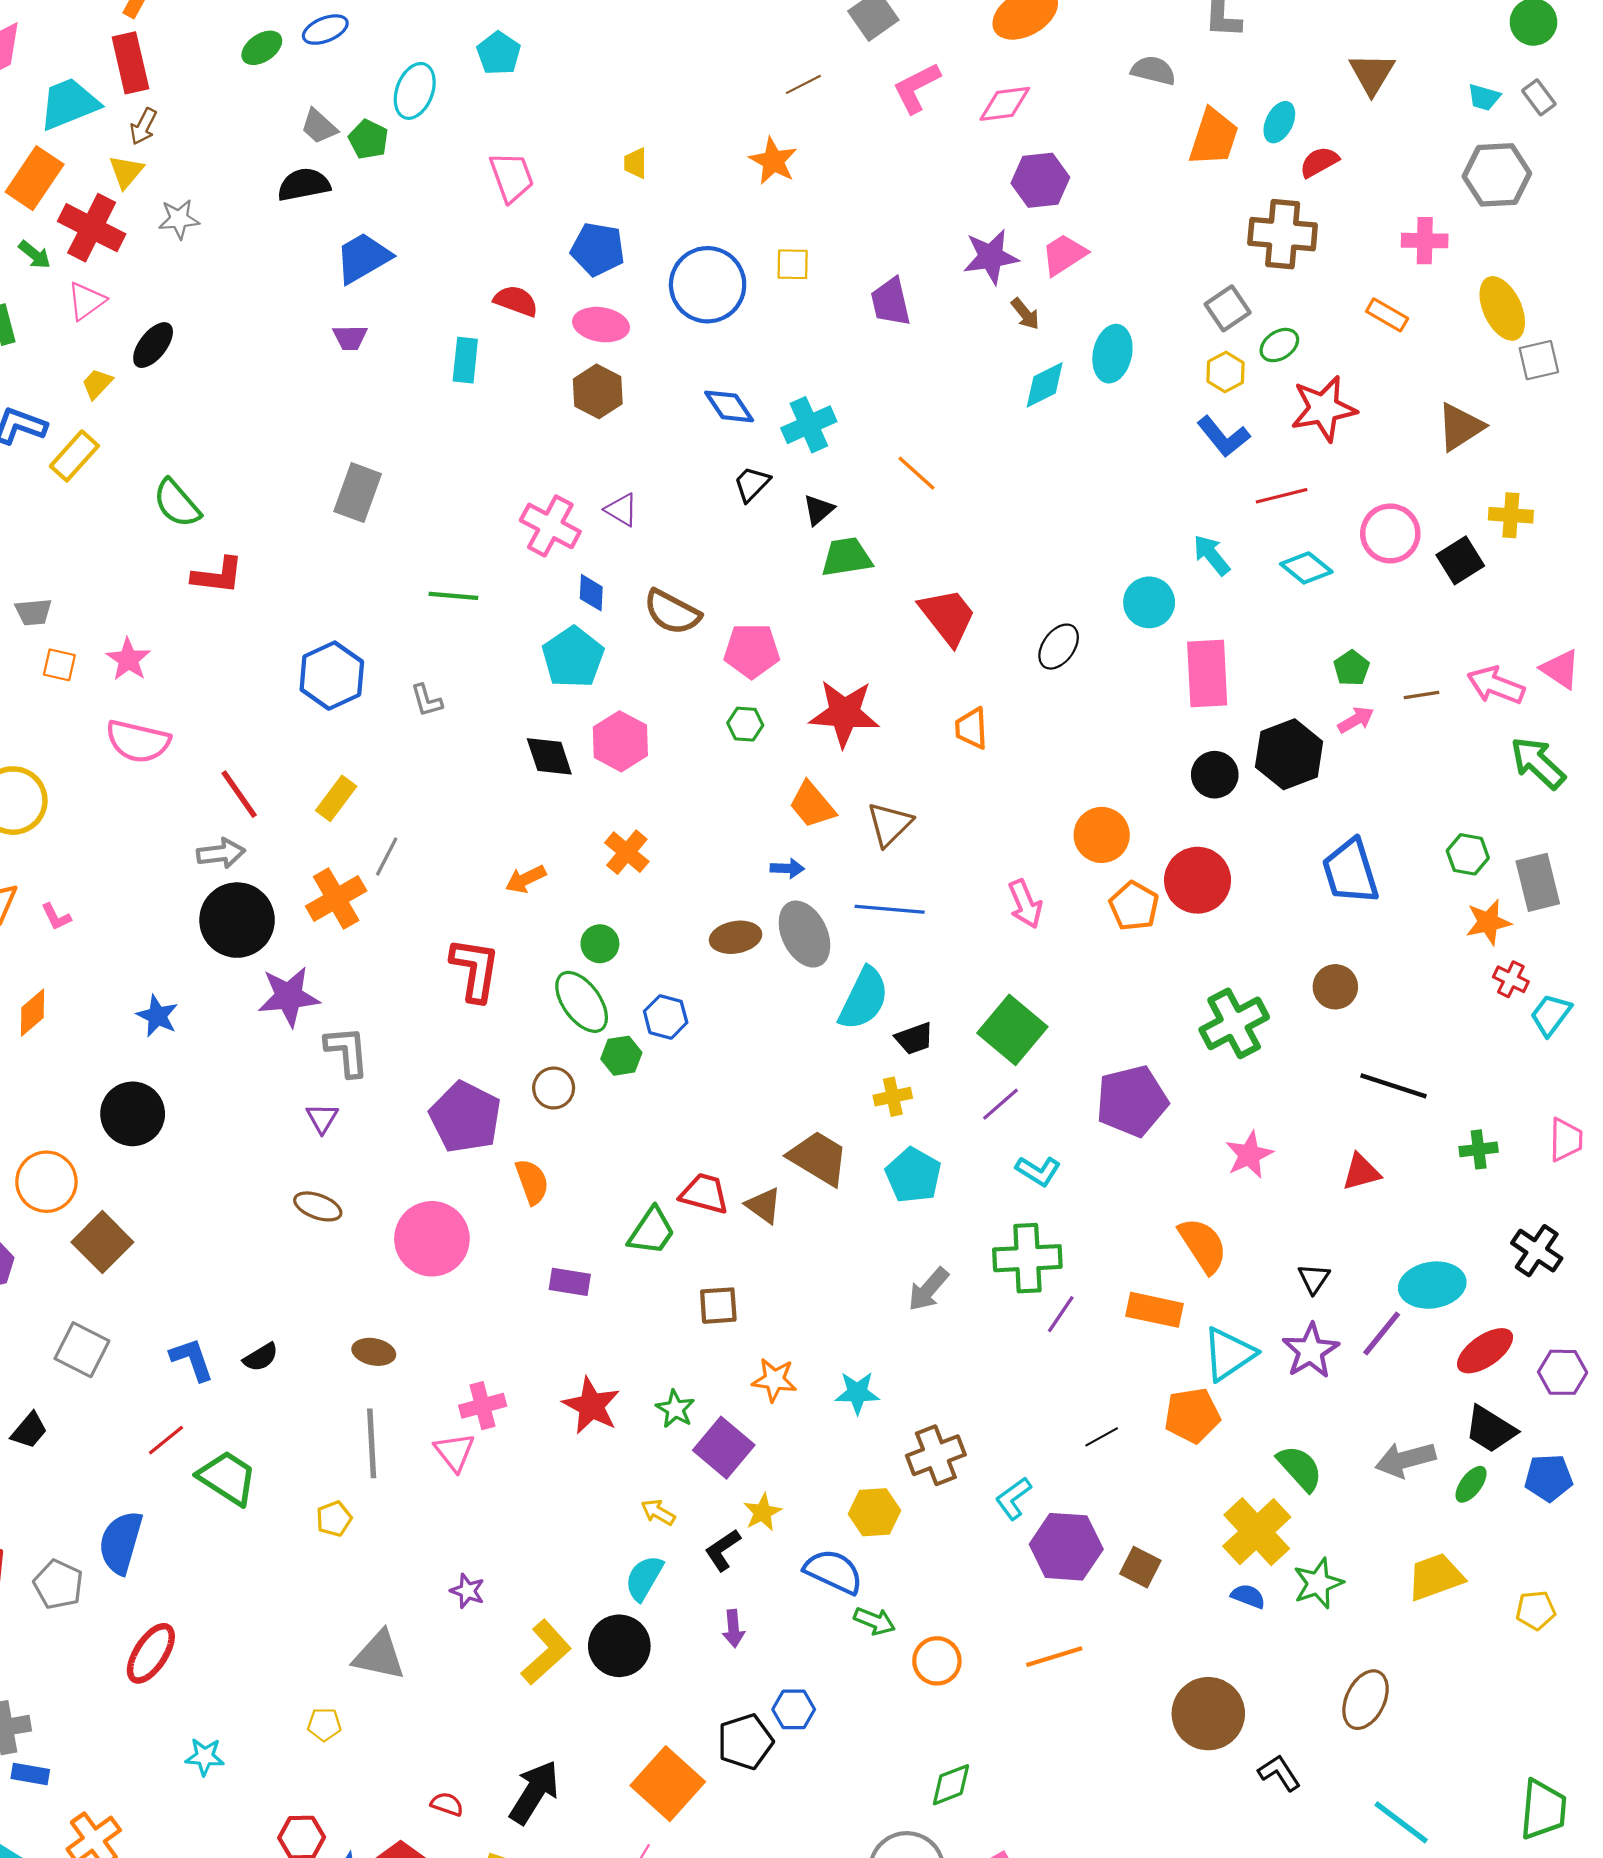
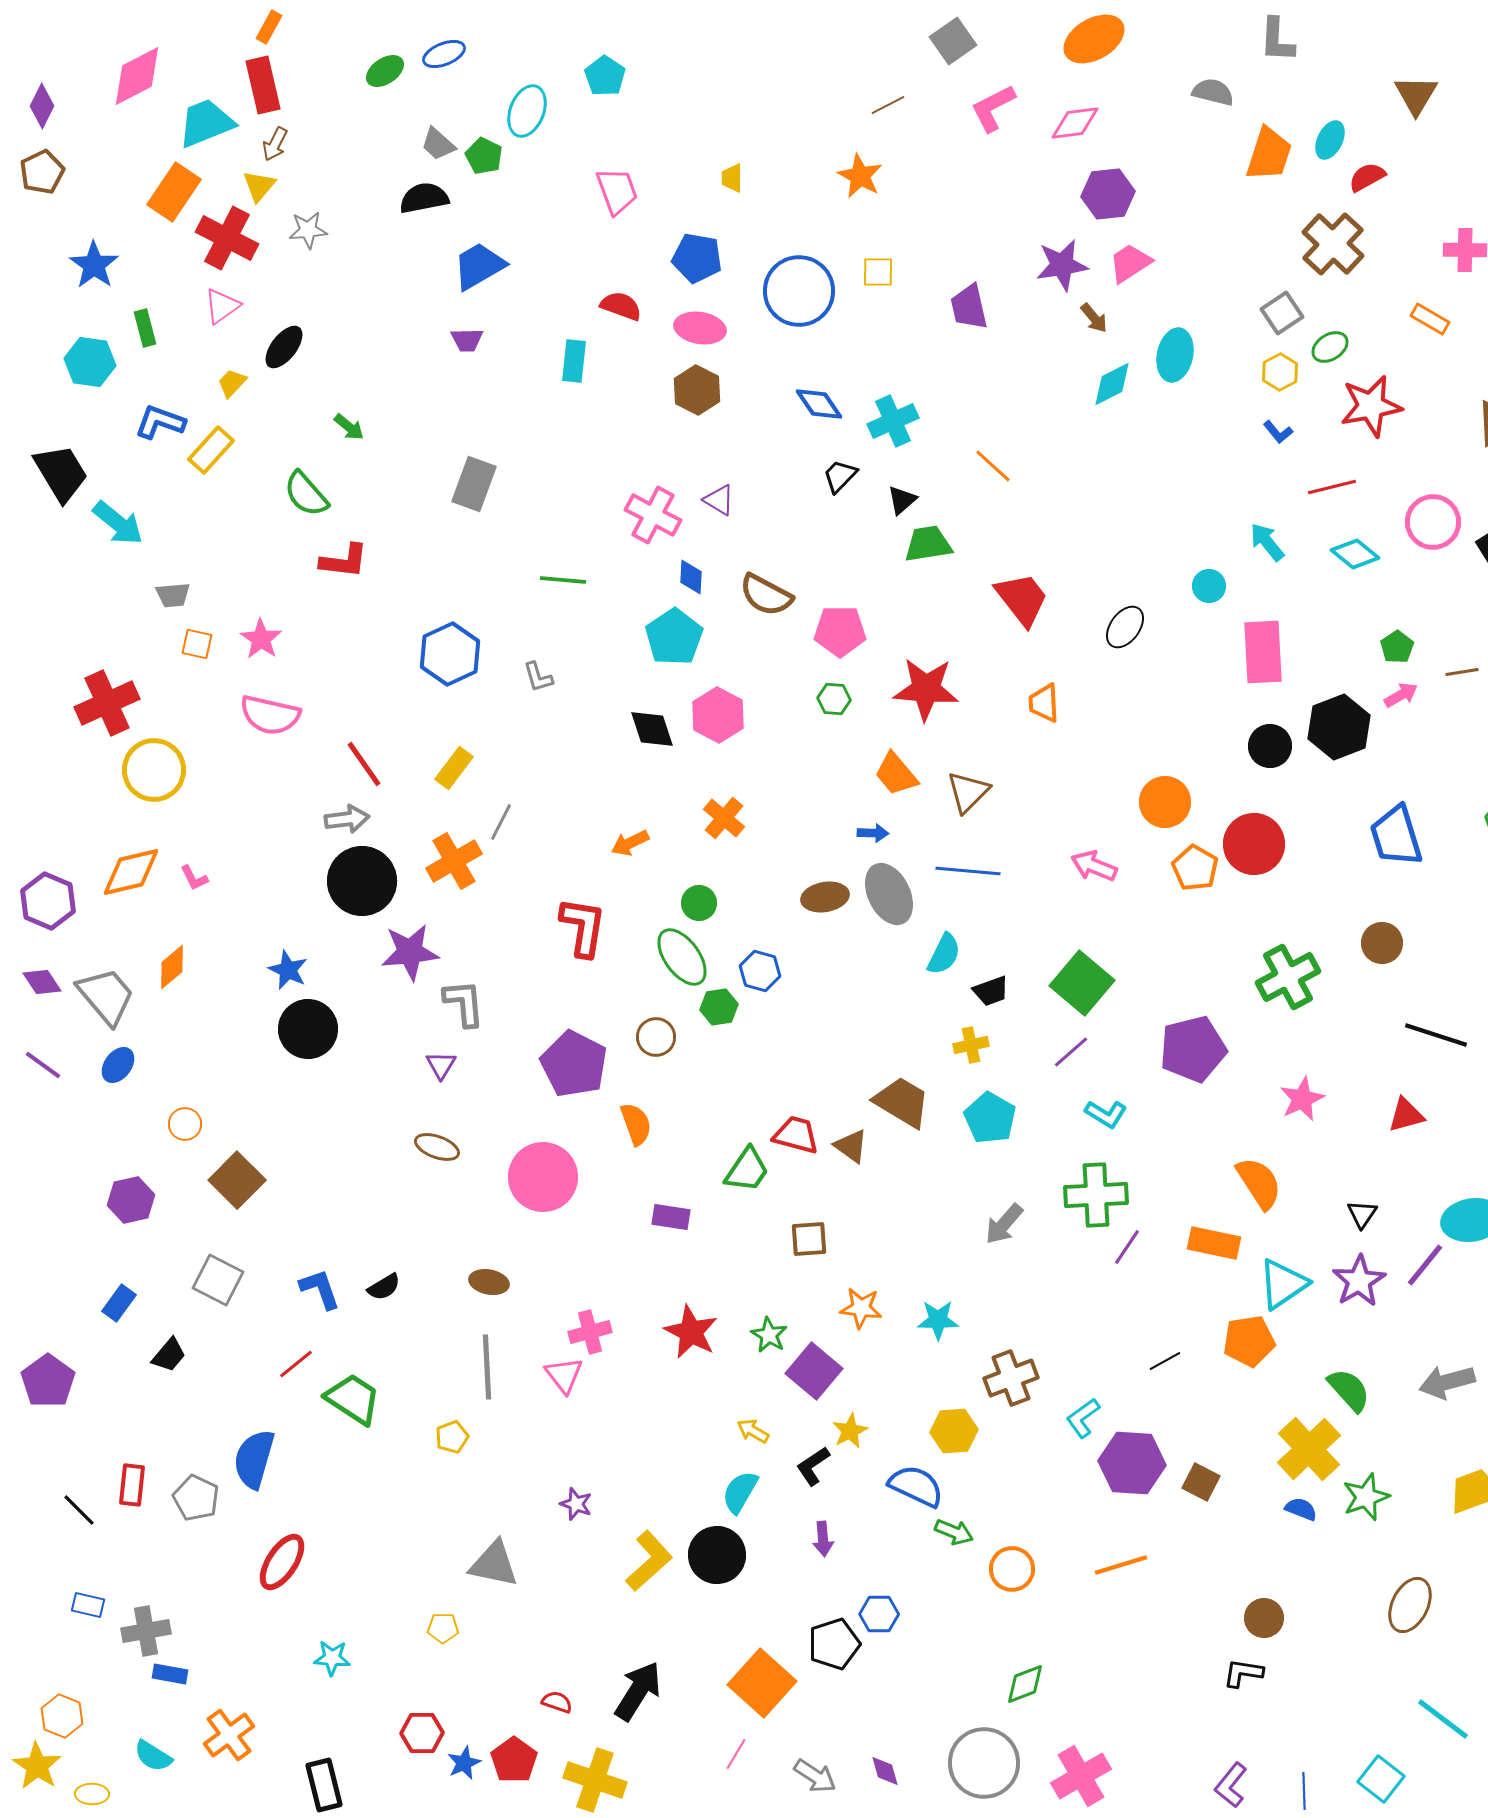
brown cross: (1283, 234) -> (1333, 244), turned 38
green arrow: (35, 255) -> (349, 427), moved
blue L-shape: (1223, 437) -> (1278, 432), size x0.6
cyan circle: (1149, 602) -> (1209, 586), size x0.7
pink arrow: (1025, 904) -> (1094, 866), turned 135
cyan semicircle: (864, 999) -> (944, 954), size x0.7
black circle: (133, 1114) -> (308, 1029), moved
orange circle: (46, 1182) -> (185, 1124), size x0.6
brown circle: (1208, 1714) -> (1264, 1618), size x0.6
black L-shape: (1279, 1773) -> (1243, 1673), moved, turned -48

